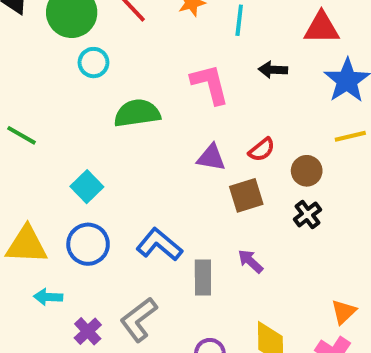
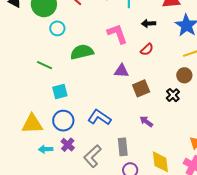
green line: (22, 135) -> (45, 65), moved
red semicircle: (262, 150) -> (147, 49), moved
brown circle: (307, 171) -> (184, 75), moved
cyan square: (87, 187) -> (60, 91), turned 35
gray rectangle: (203, 277) -> (123, 147), moved
purple cross: (88, 331) -> (68, 145), moved

